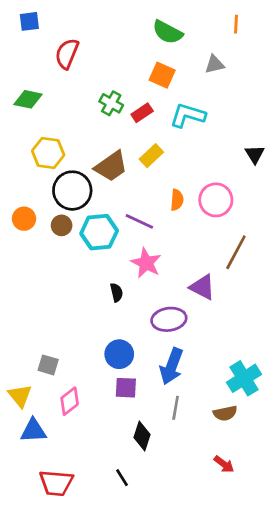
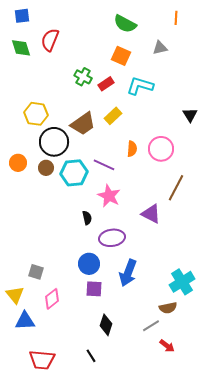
green diamond: (28, 99) -> (21, 48), moved, turned 60
purple ellipse: (169, 319) -> (112, 238), moved
gray line: (176, 408) -> (151, 326), moved, turned 48

